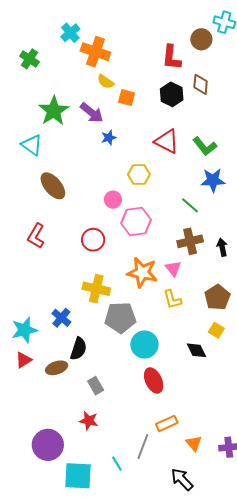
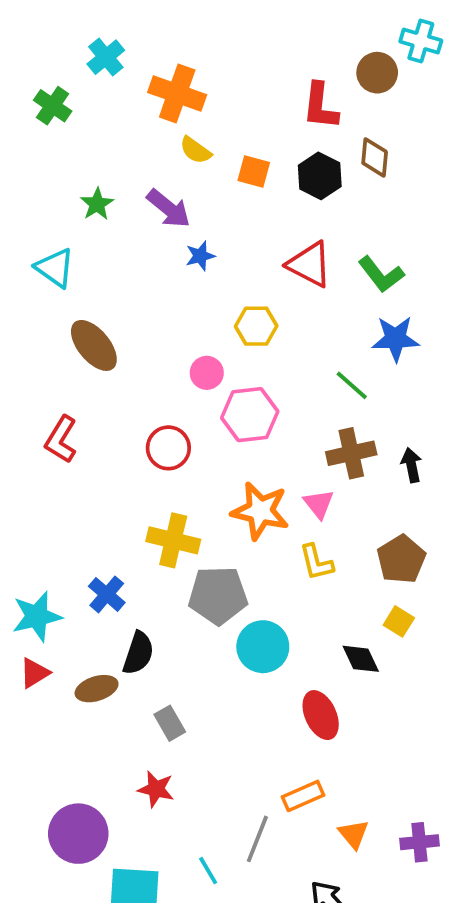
cyan cross: (70, 33) -> (106, 57), moved
orange square: (127, 98) -> (254, 172), moved
green star: (54, 111) -> (97, 204), size x0.6
red ellipse: (154, 380) -> (321, 715), moved

